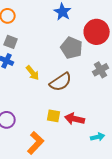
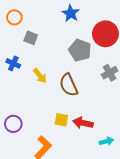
gray square: (11, 42) -> (31, 38), moved
brown semicircle: (61, 82) -> (69, 85), turned 100

